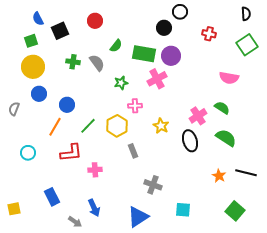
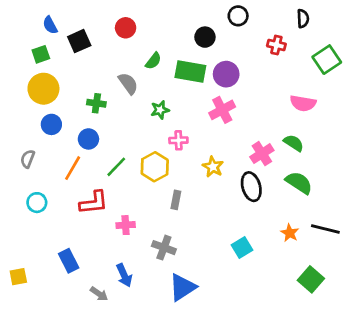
black semicircle: (246, 14) -> (303, 19), moved
black circle: (164, 28) -> (205, 37), moved
green cross: (73, 62) -> (96, 103), moved
pink cross: (157, 79) -> (222, 110), moved
gray semicircle: (14, 109) -> (28, 159), moved
gray rectangle: (133, 151) -> (176, 200), turned 32
gray cross: (153, 185) -> (164, 248), moved
cyan square: (183, 210) -> (242, 248), moved, turned -35

